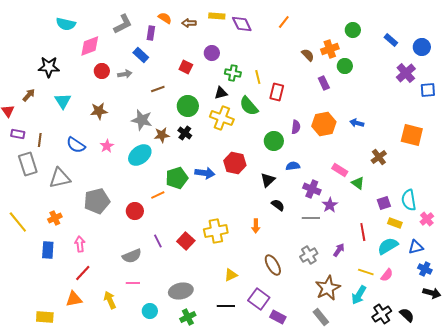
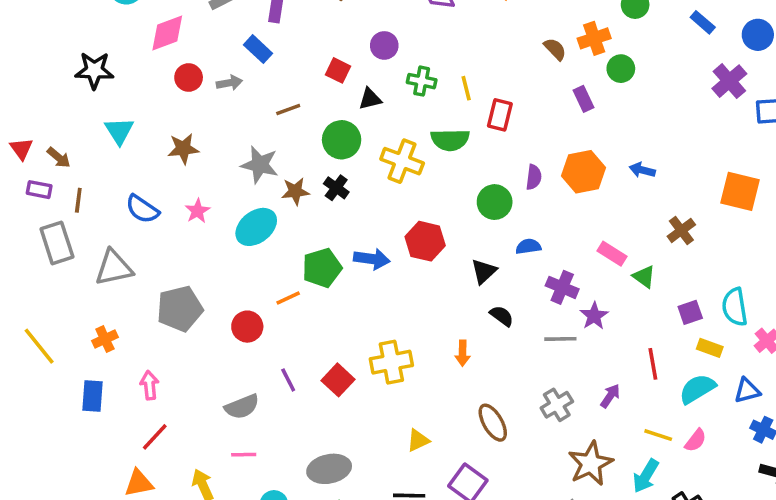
black triangle: (221, 93) -> (370, 99), moved
brown arrow: (29, 95) -> (59, 158), moved, turned 88
green semicircle: (249, 106) -> (450, 140), turned -50

